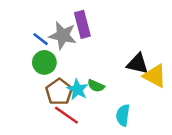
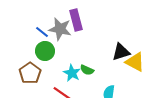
black triangle: (138, 64) -> (121, 52), turned -30
brown pentagon: (59, 92) -> (30, 73), moved

